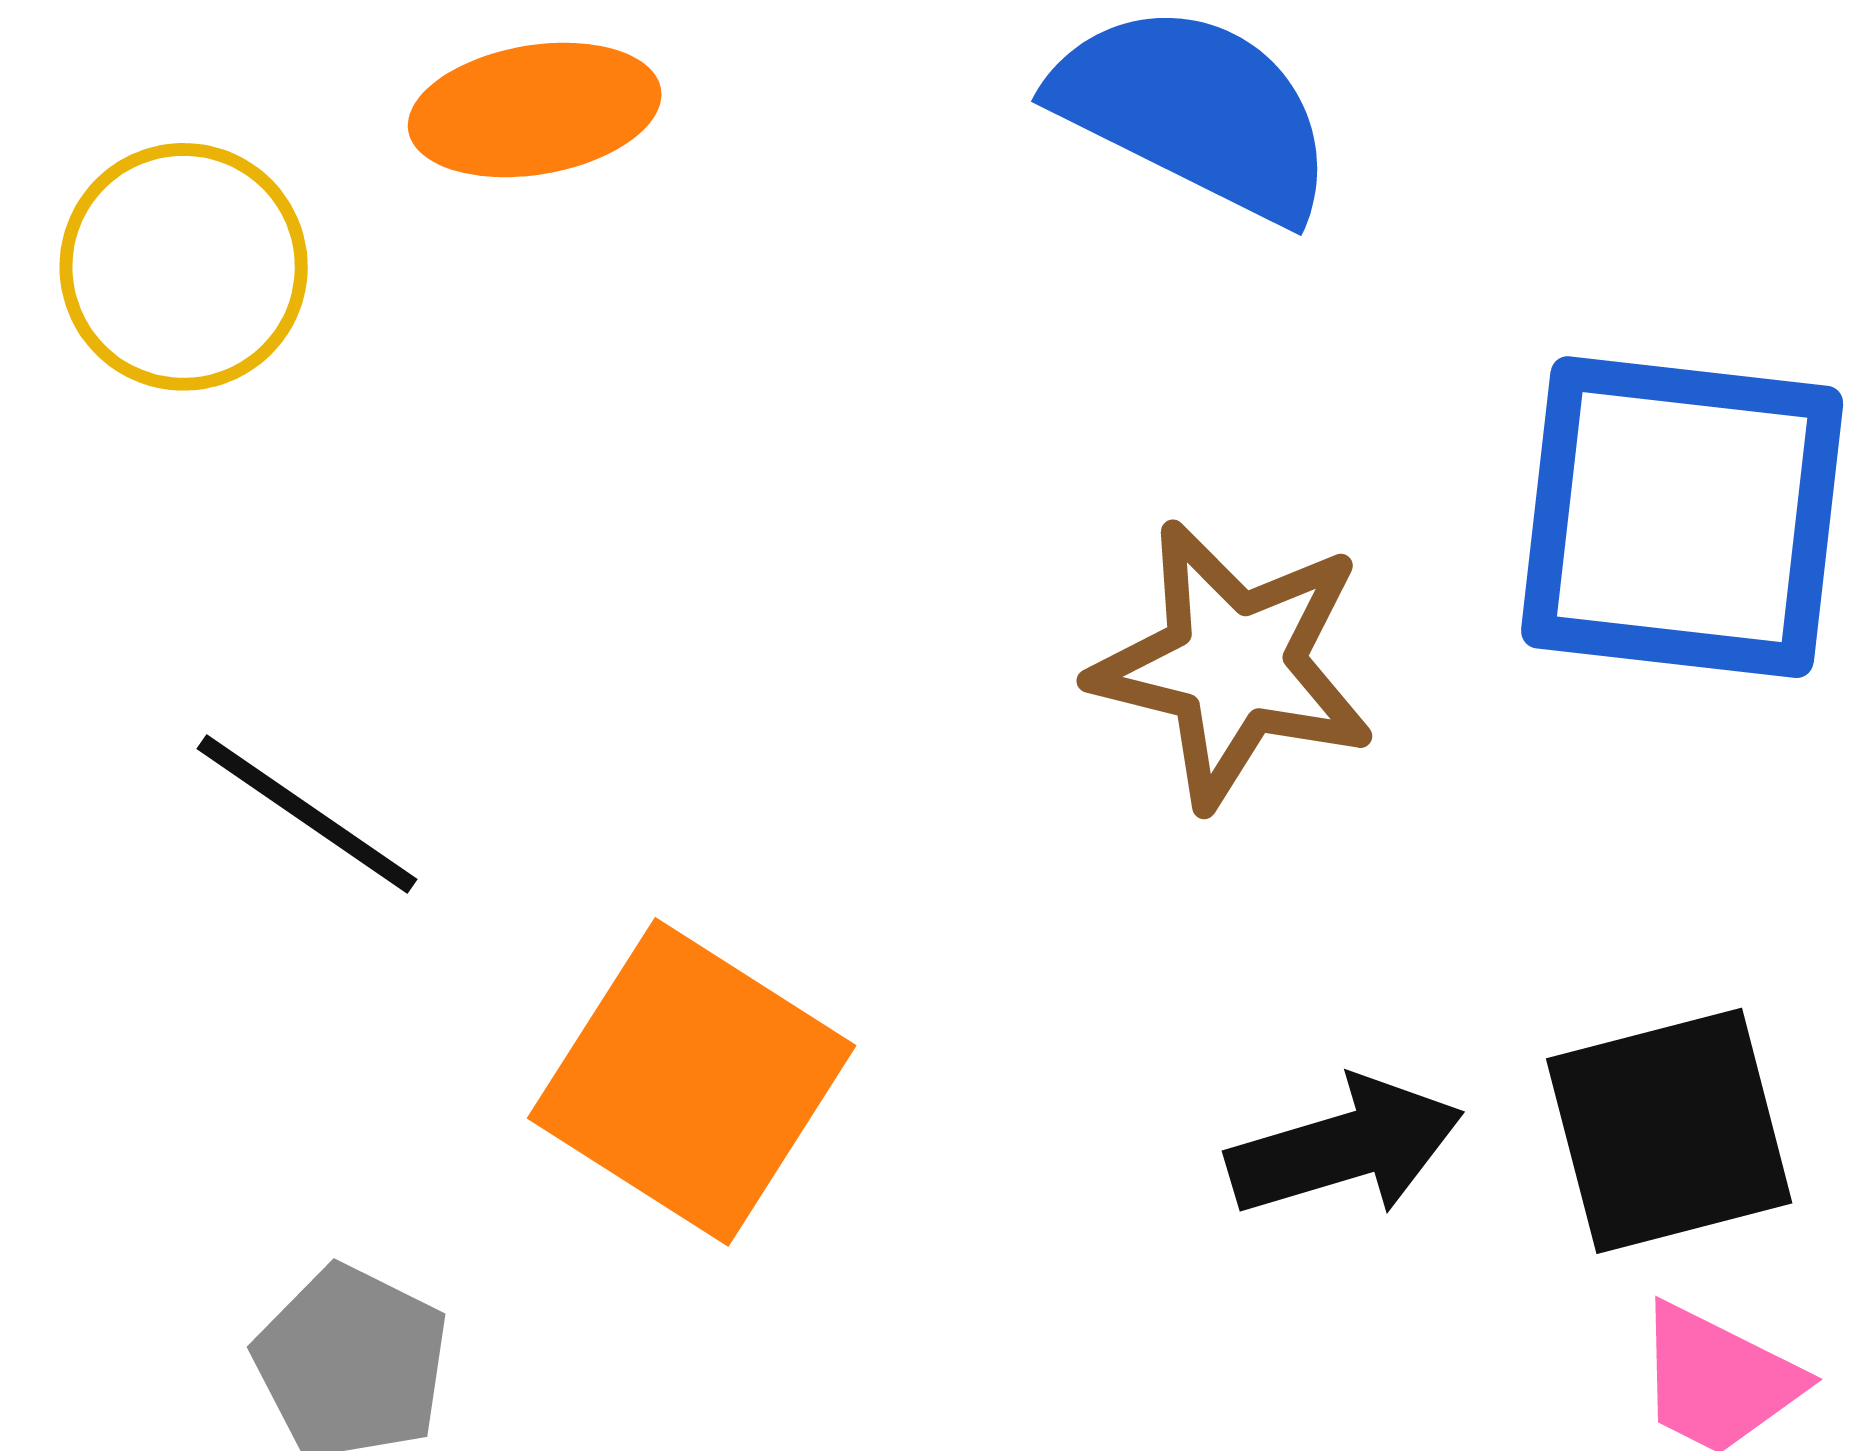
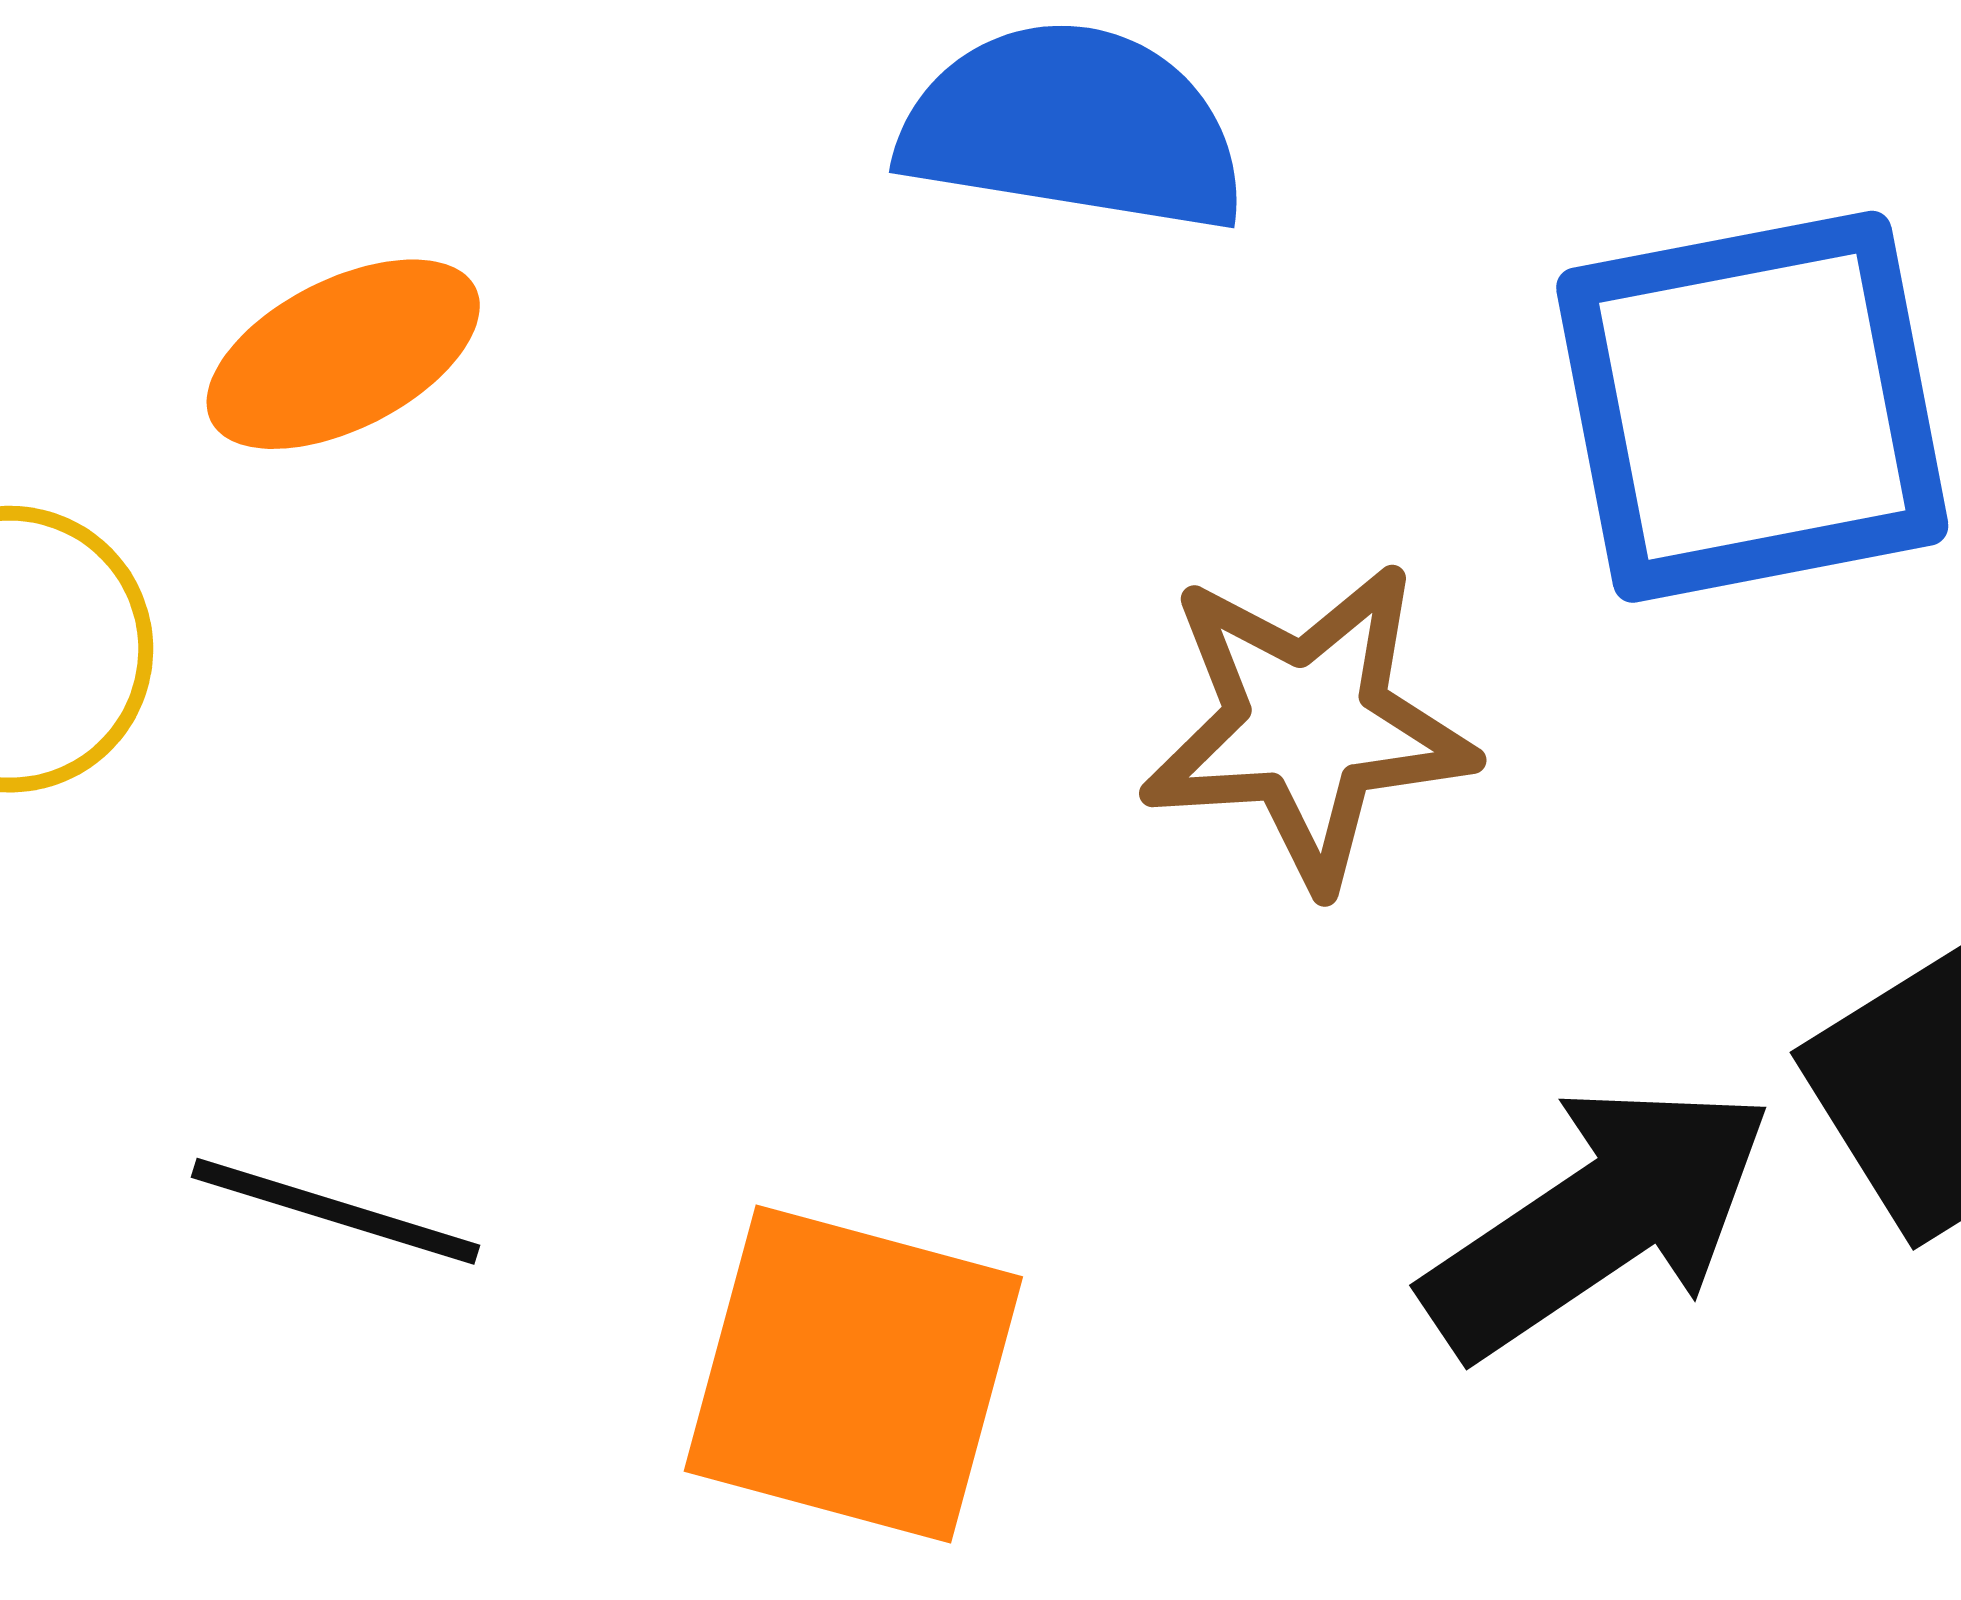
black arrow: (1345, 1147) -> (1598, 1220), size x1.4

